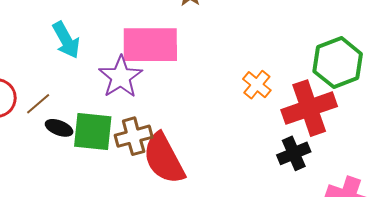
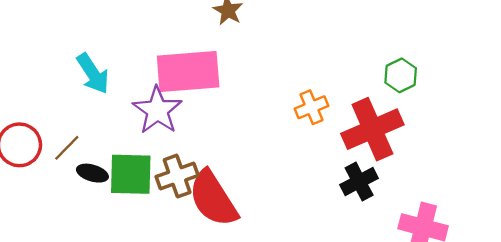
green hexagon: (338, 63) -> (401, 75), size x0.6
orange cross: (257, 85) -> (312, 107), turned 32

